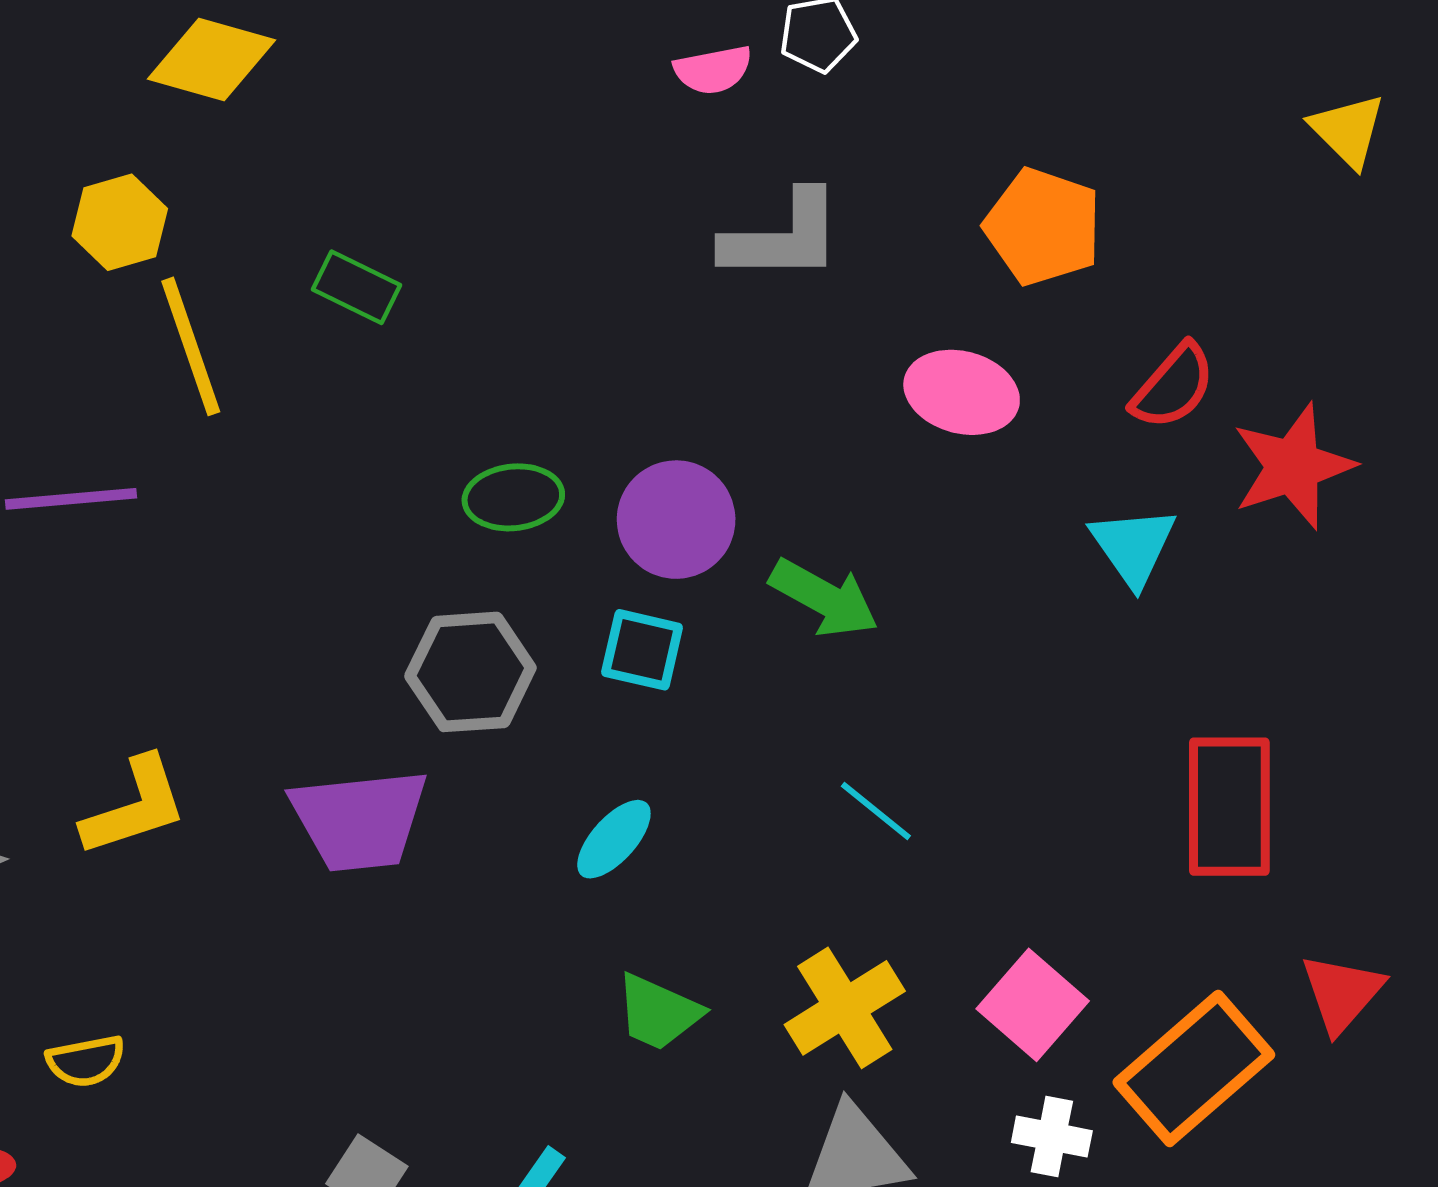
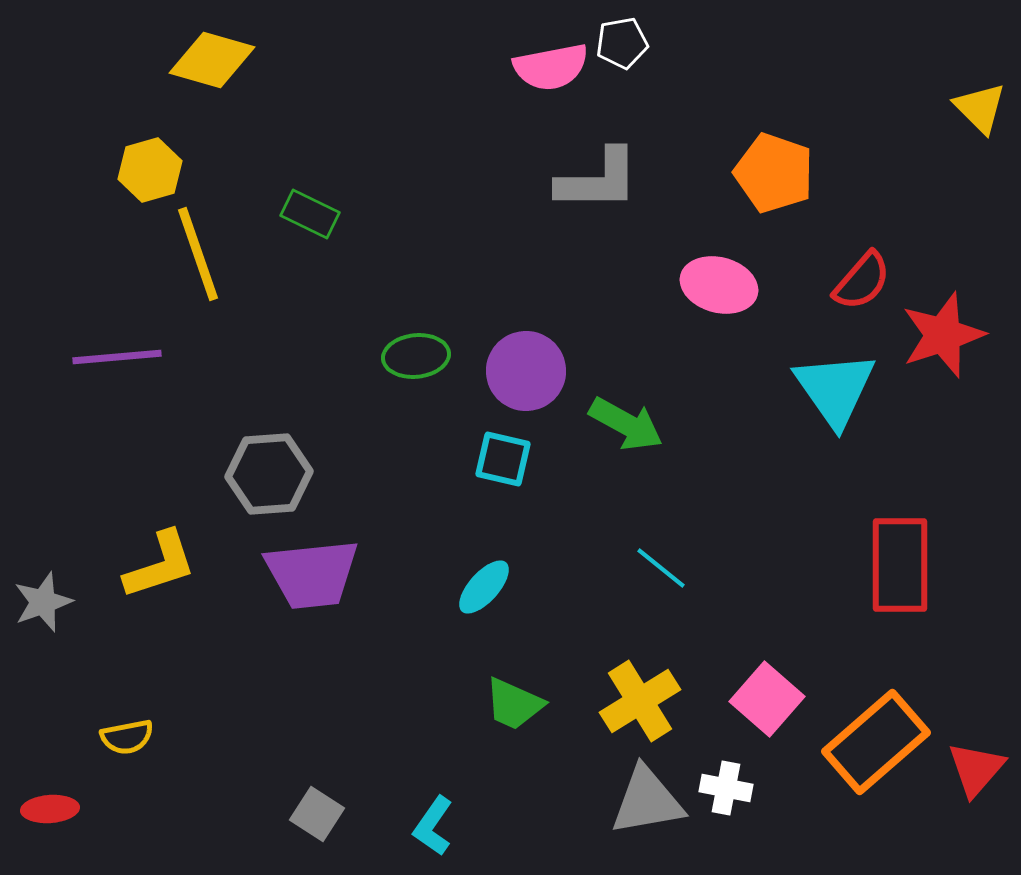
pink semicircle: (713, 70) -> (551, 67), size x1.4
cyan triangle: (1133, 546) -> (835, 389), size x1.4
gray hexagon: (470, 672) -> (269, 474), moved
red triangle: (1342, 993) -> (976, 769), moved
white cross: (1052, 1137) -> (726, 788), moved

